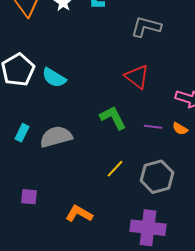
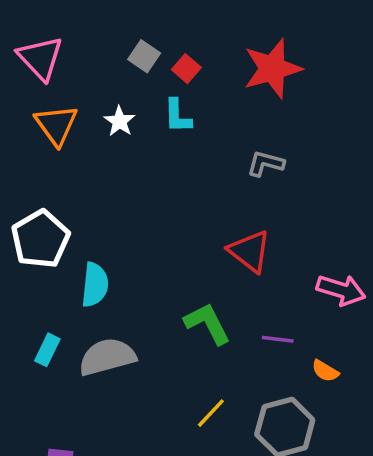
gray L-shape: (146, 27) -> (265, 163), size x0.7
cyan semicircle: (54, 78) -> (95, 285), moved, turned -115
orange semicircle: (180, 129) -> (325, 371), moved

